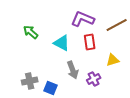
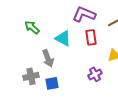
gray arrow: (73, 70) -> (48, 58), moved
blue square: (51, 88) -> (52, 83), turned -32

